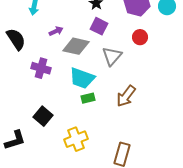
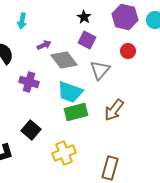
gray diamond: (76, 46) -> (64, 60), turned 40
green rectangle: (88, 98) -> (76, 112), size x1.6

